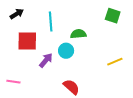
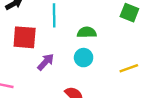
cyan circle: (66, 51) -> (84, 58), moved

